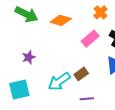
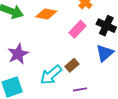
purple star: (29, 57) -> (18, 54), size x1.5

